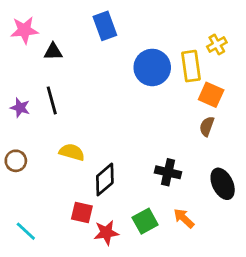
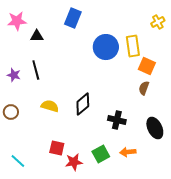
blue rectangle: (105, 26) -> (73, 18), turned 42
yellow cross: (217, 44) -> (158, 22), moved
black diamond: (105, 179) -> (83, 104), moved
orange arrow: (184, 218) -> (128, 152), turned -49

